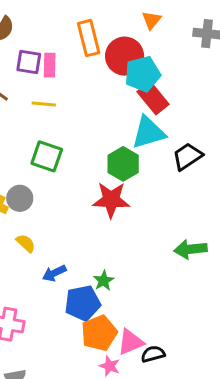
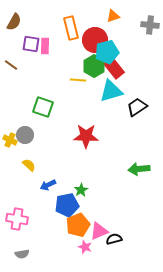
orange triangle: (152, 20) -> (113, 16), turned 32
yellow line: (44, 104) -> (78, 80), moved
green hexagon: (123, 164) -> (94, 66), moved

